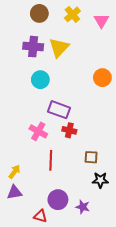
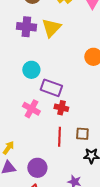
cyan circle: (40, 80) -> (31, 70), moved
red line: (51, 160) -> (59, 137), moved
purple circle: (58, 200) -> (37, 168), moved

